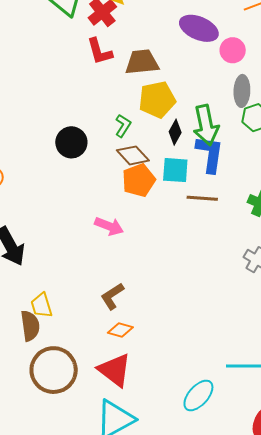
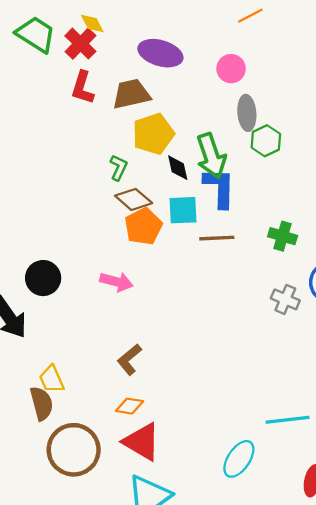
purple ellipse: (199, 28) -> (160, 53), moved
red L-shape: (100, 51) -> (83, 88), turned 40
black diamond: (175, 132) -> (178, 168), turned -35
black circle: (71, 142) -> (43, 278), moved
orange diamond: (120, 330) -> (130, 406), moved

